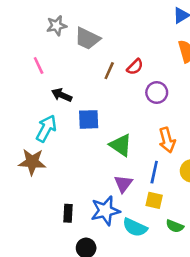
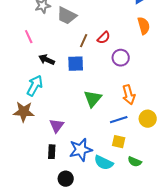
blue square: (89, 119) -> (76, 64), moved
green triangle: (121, 145) -> (93, 99), turned 36
blue line: (154, 172) -> (119, 120), turned 60
purple triangle: (123, 184) -> (57, 126), moved

